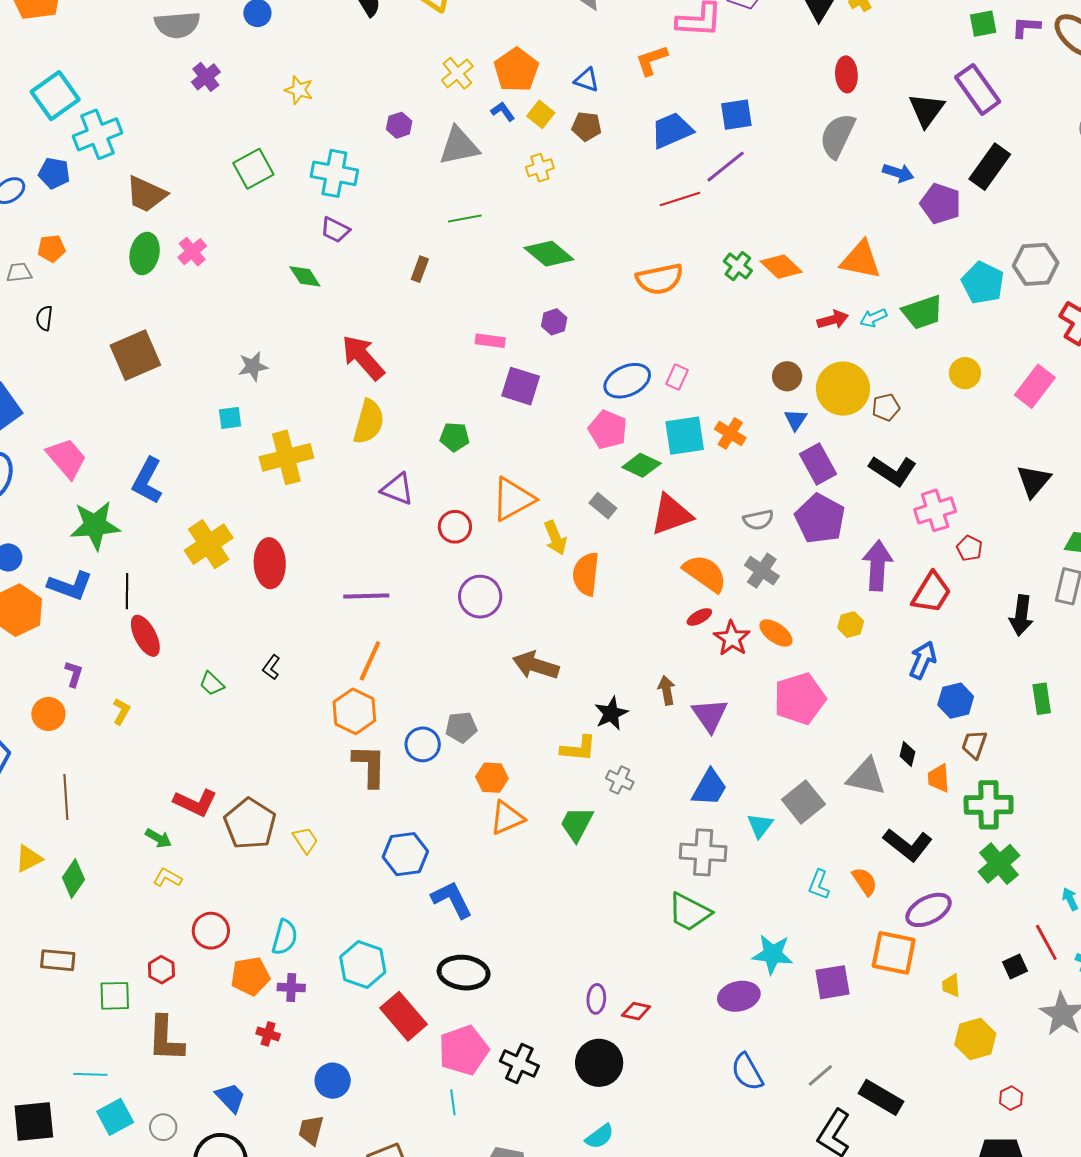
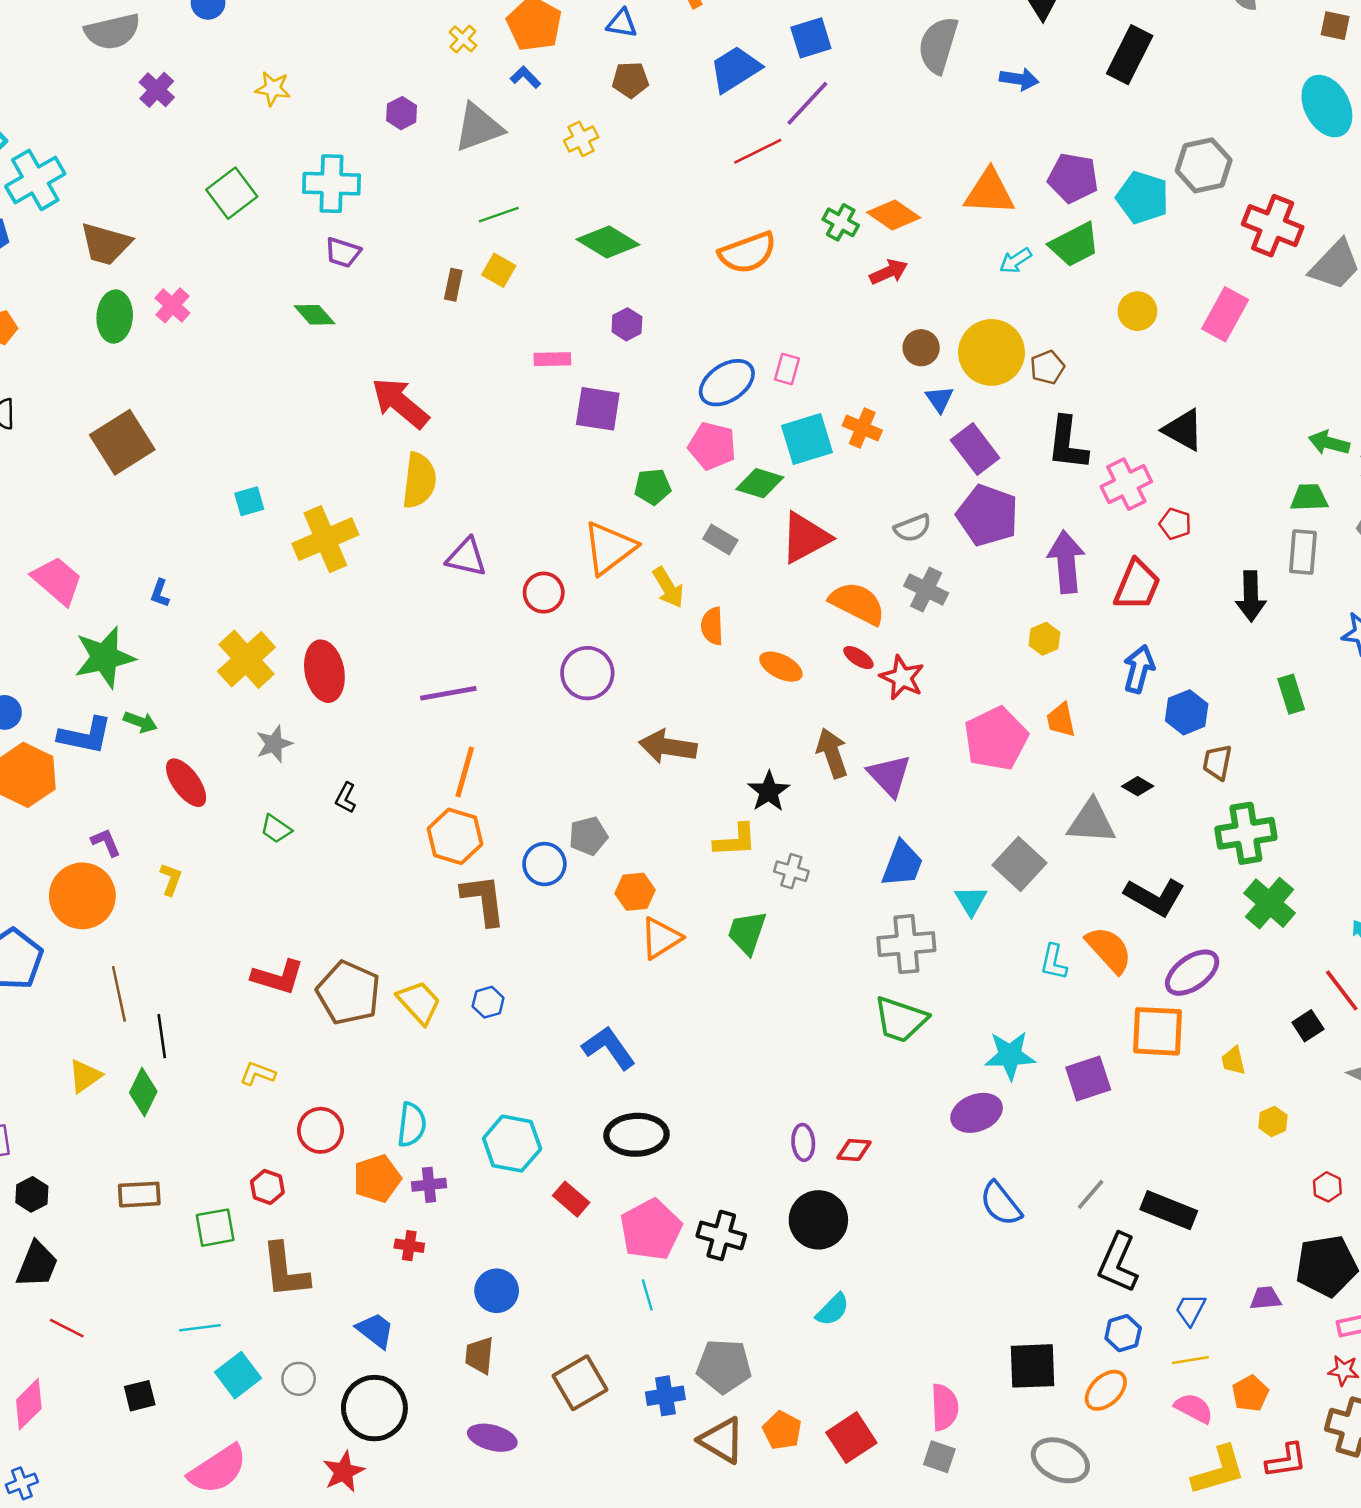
yellow cross: (457, 73) -> (463, 39), size x0.7
yellow square: (541, 114) -> (499, 270), moved
purple pentagon: (941, 204) -> (1073, 178), moved
red arrow: (833, 320) -> (889, 272), moved
gray star: (253, 366) -> (274, 744), moved
green pentagon: (455, 437) -> (653, 487), moved
black L-shape: (893, 471) -> (1067, 443), turned 72
blue L-shape: (147, 481) -> (160, 593), size x0.5
black triangle: (1034, 481) -> (1183, 430), moved, turned -33
orange semicircle: (586, 574) -> (712, 626), size x0.7
black line: (127, 591) -> (162, 1036), moved
red ellipse: (699, 617) -> (858, 658), turned 70
orange ellipse: (776, 633) -> (781, 667), moved
purple L-shape: (74, 674) -> (106, 842), turned -32
brown arrow: (667, 690) -> (832, 753), size x1.4
orange circle: (48, 714) -> (82, 896), size x1.6
black diamond: (907, 754) -> (1138, 786), turned -65
orange trapezoid: (939, 778) -> (1061, 720), moved
green arrow: (158, 838) -> (140, 722), moved
yellow trapezoid: (305, 840) -> (419, 1002), size x1.4
blue hexagon: (405, 854) -> (488, 1002), moved, size x0.6
orange semicircle: (865, 881) -> (1109, 950), size x1.4
red rectangle: (403, 1016) -> (571, 1199), size x0.6
yellow hexagon: (975, 1039) -> (1273, 1121), size x0.6
black square: (34, 1121) -> (140, 1396), size x0.6

